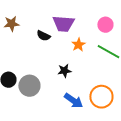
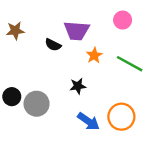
pink circle: (105, 25) -> (123, 20), moved

